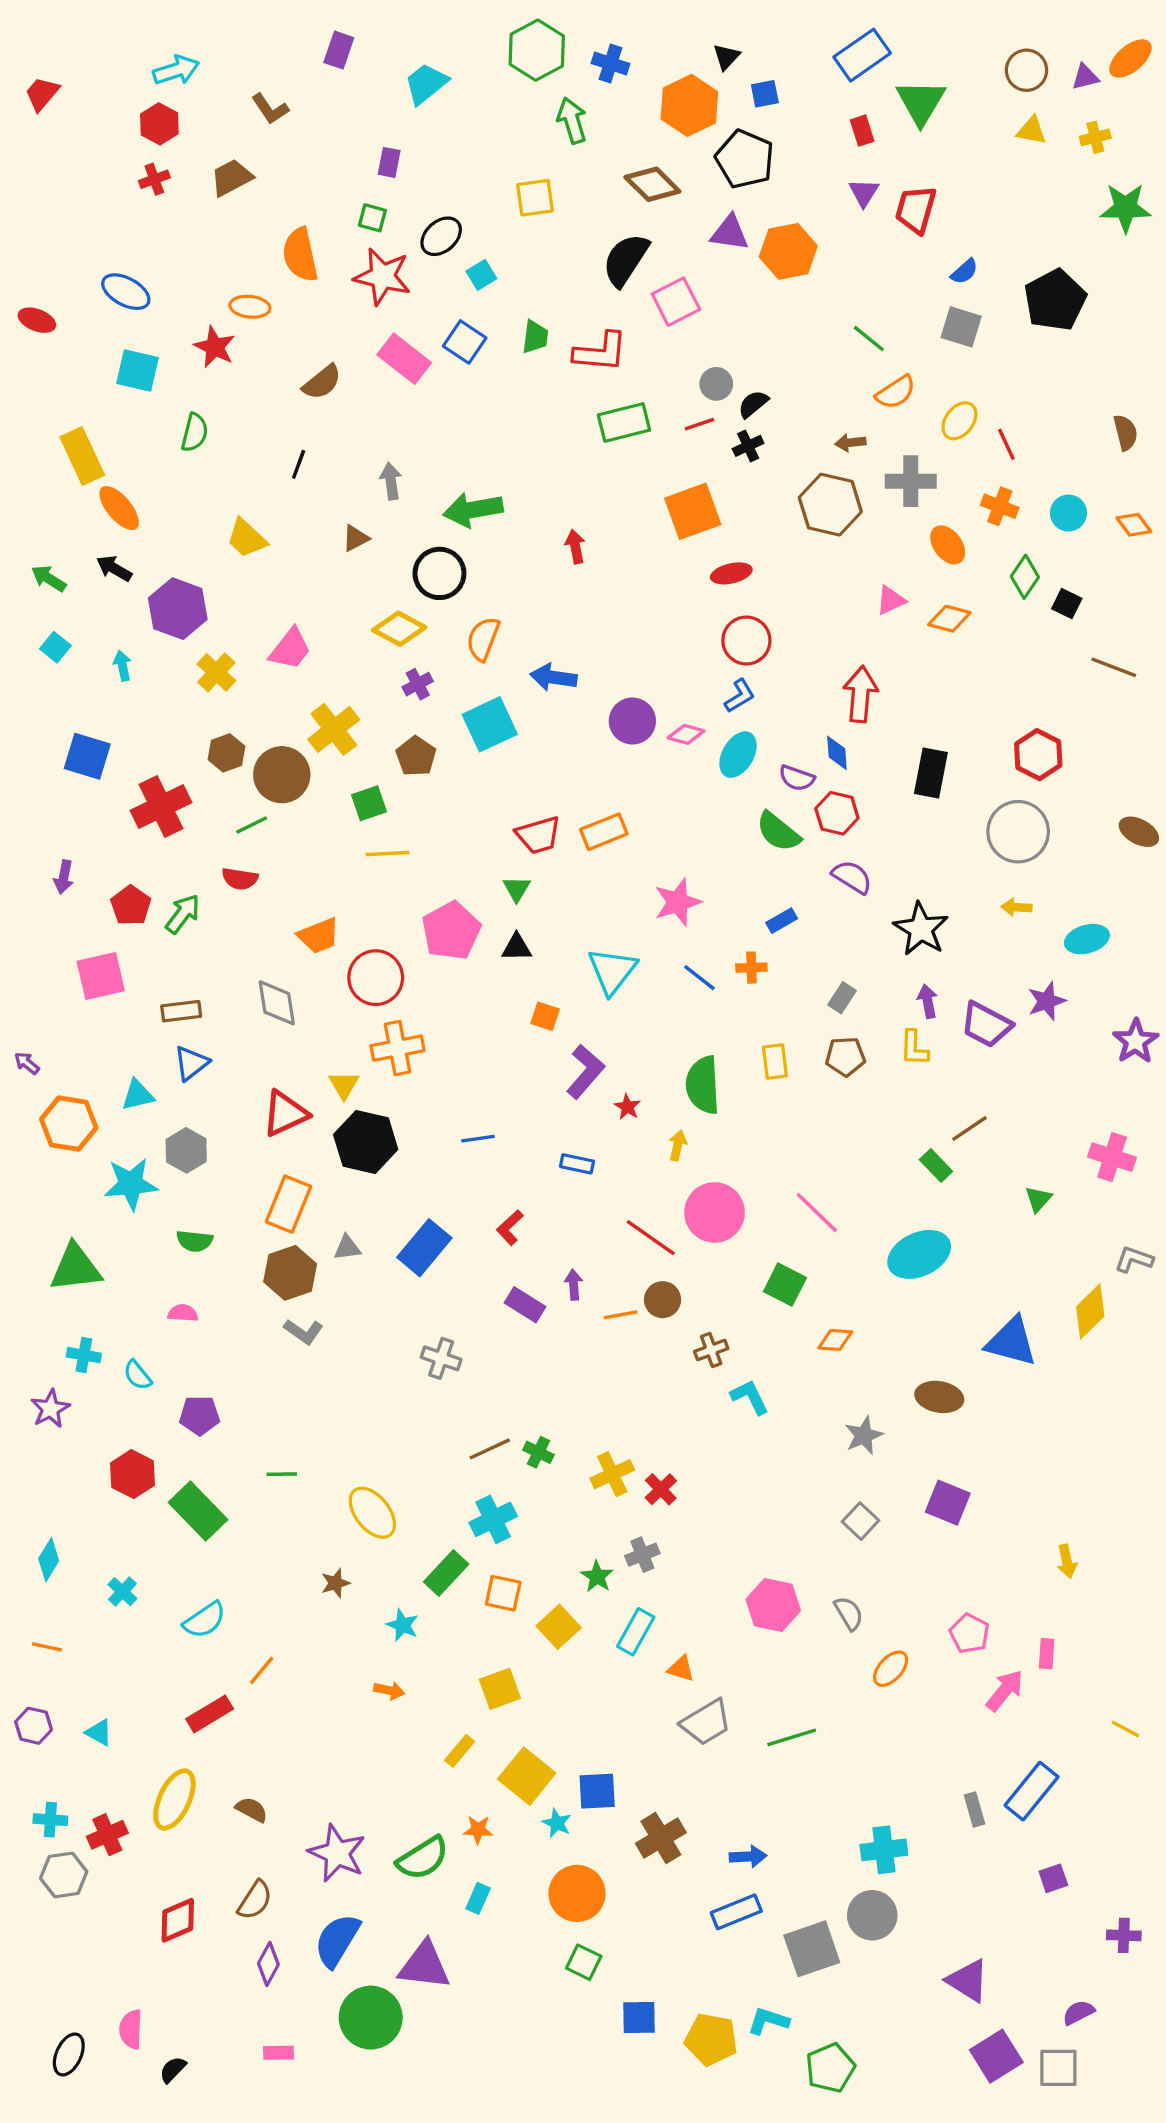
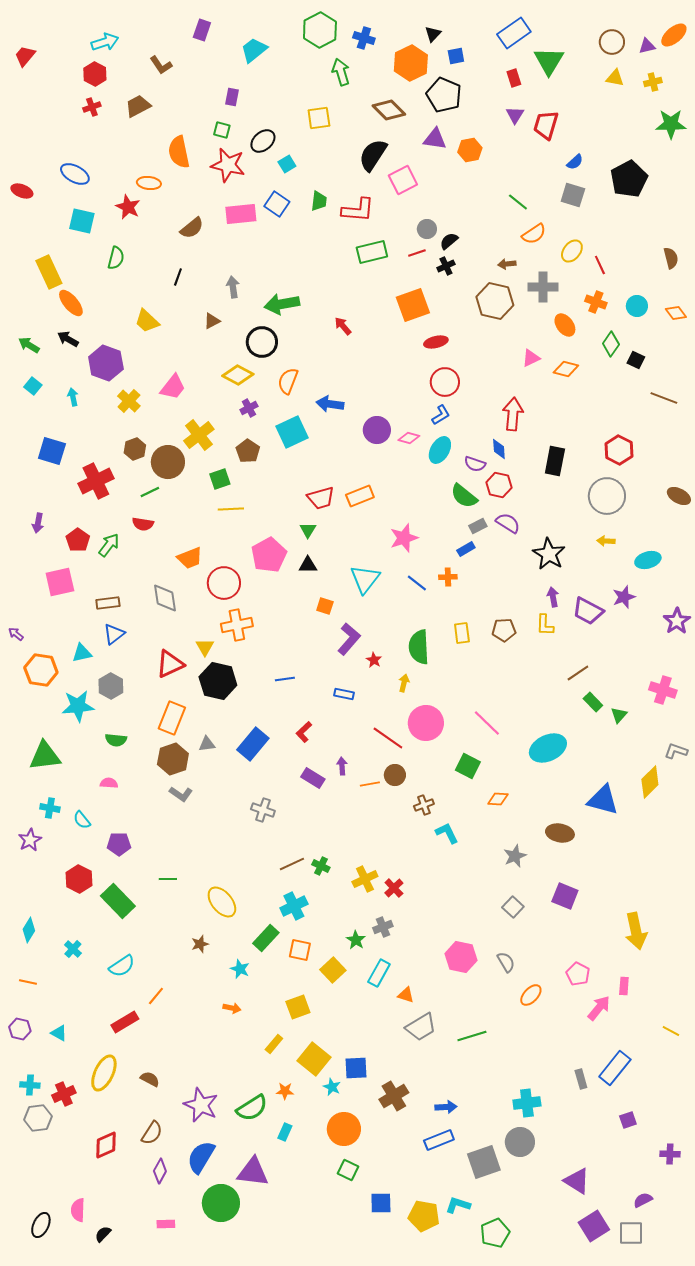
orange hexagon: (788, 251) -> (470, 150), size x0.7
pink rectangle: (404, 359) -> (241, 214), turned -44
red arrow: (575, 547) -> (343, 326), turned -30
gray rectangle: (842, 998) -> (478, 526), moved, turned 30
green rectangle: (936, 1165) -> (593, 702), moved
yellow arrow: (1067, 1561) -> (636, 931), size x1.8

